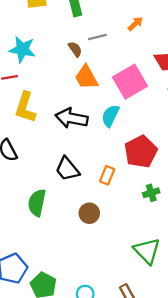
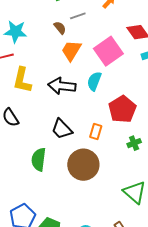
orange trapezoid: (86, 77) -> (71, 51), turned 65
brown circle: (89, 213) -> (83, 165), size x1.8

